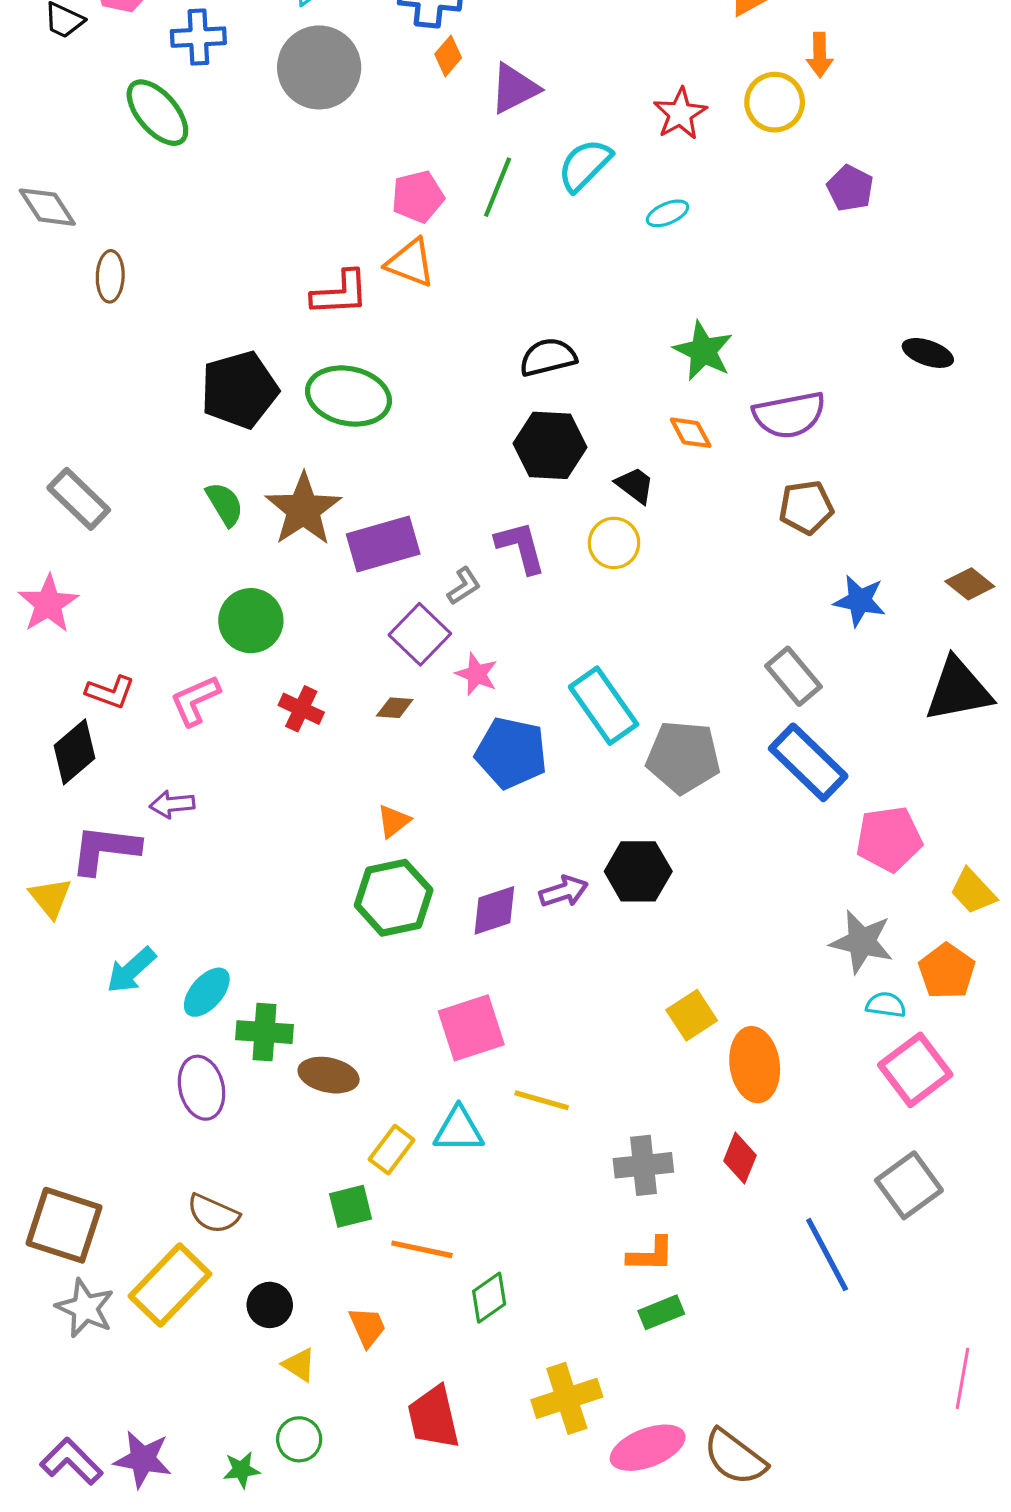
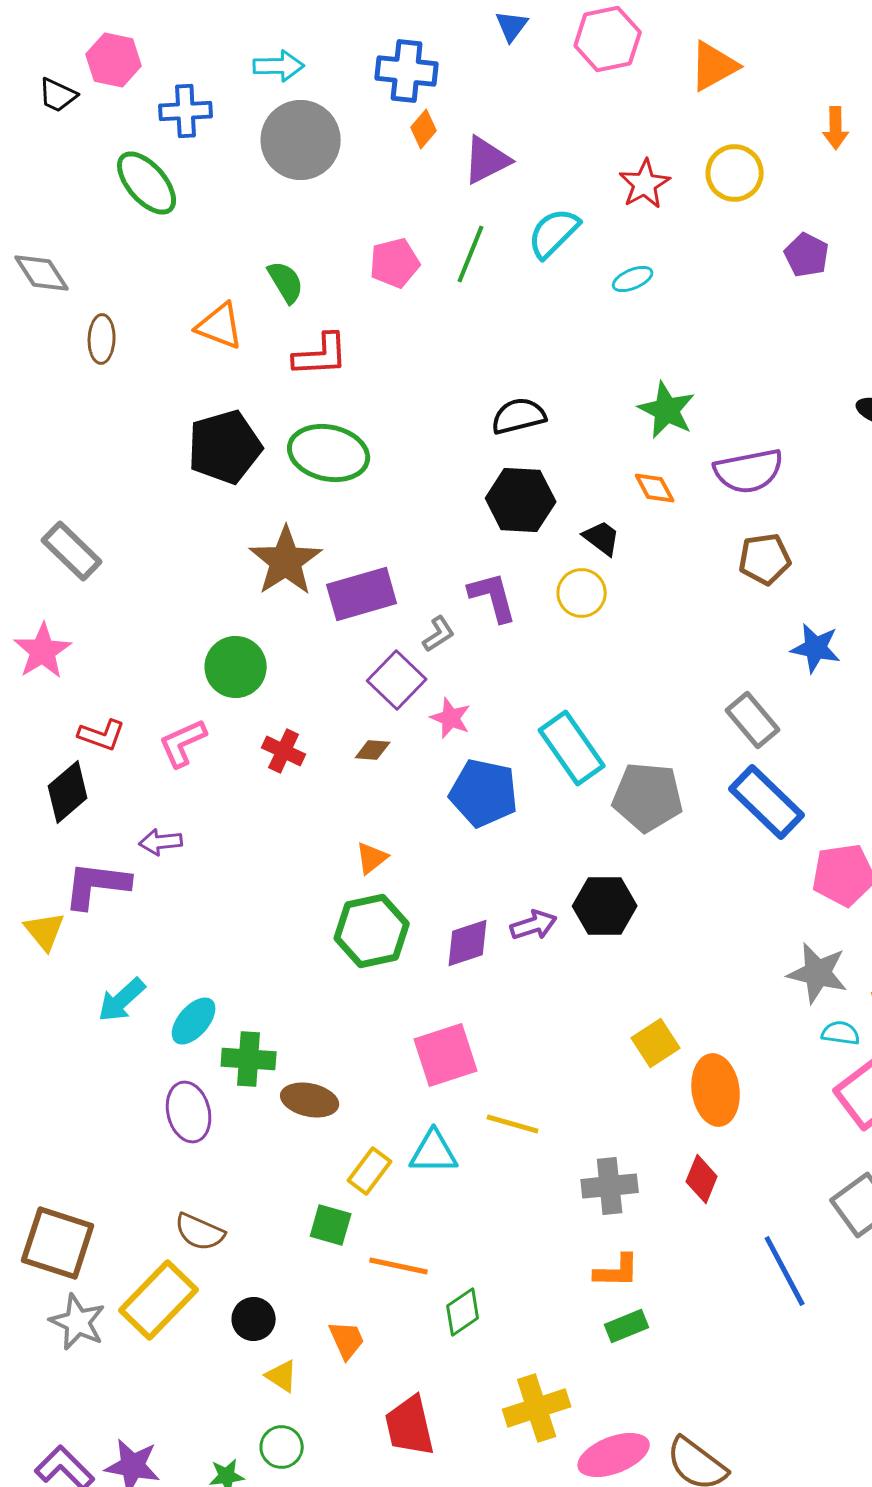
orange arrow: (820, 55) -> (836, 128), moved
orange triangle: (410, 263) -> (220, 326), moved
green semicircle: (225, 504) -> (286, 282), moved
green square: (351, 1206) -> (331, 1225), turned 30

